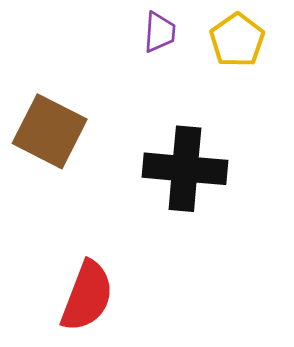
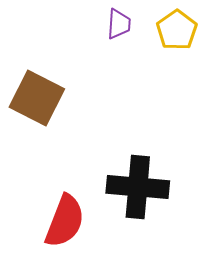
black cross: (185, 169) -> (138, 187), moved

